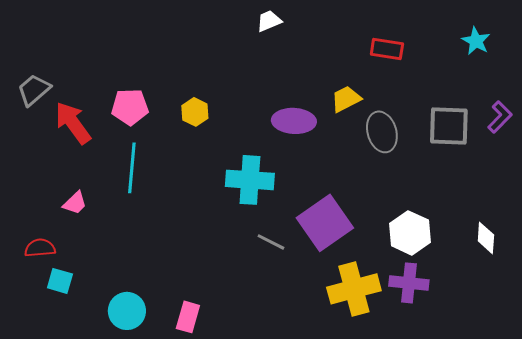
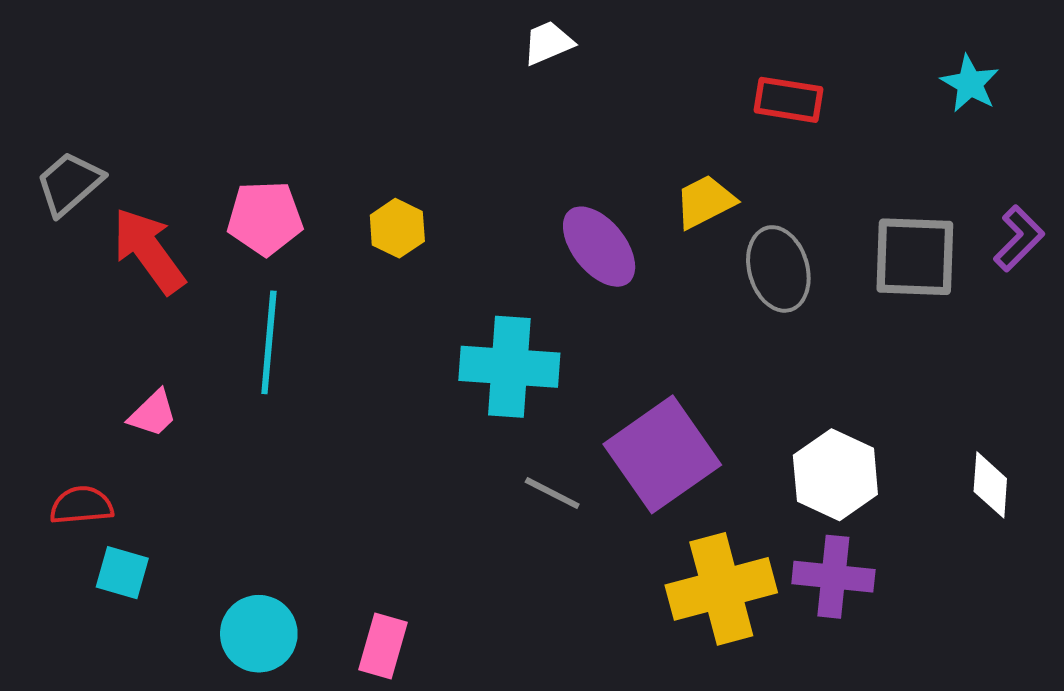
purple ellipse: (294, 121) -> (599, 247), turned 48

